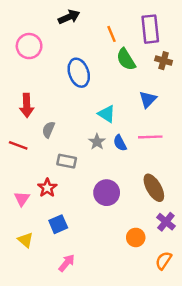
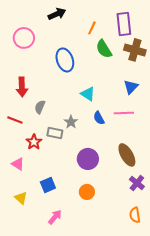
orange line: (111, 34) -> (92, 28), turned 48
brown cross: (164, 61) -> (135, 50), size x1.5
blue triangle: (148, 99) -> (131, 87), moved
gray star: (97, 142) -> (71, 122), moved
red star: (47, 188) -> (34, 142), moved
pink triangle: (22, 199) -> (18, 164), turned -32
orange circle: (136, 237) -> (87, 192), moved
orange semicircle: (164, 260) -> (135, 215), turned -42

